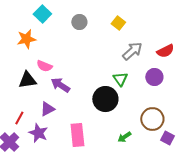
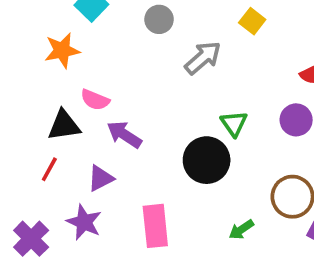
yellow square: (118, 23) -> (252, 21), moved
gray arrow: (132, 51) -> (203, 58), moved
red line: (19, 118) -> (49, 169), moved

